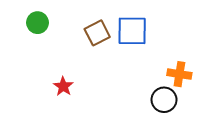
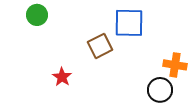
brown square: (97, 33) -> (100, 46), moved

